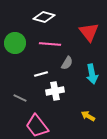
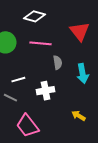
gray semicircle: (67, 63) -> (58, 63), turned -40
white line: (41, 74) -> (18, 80), moved

